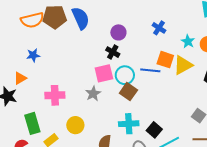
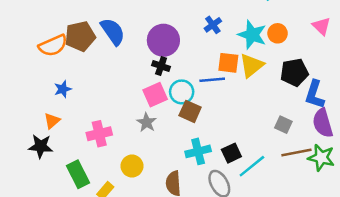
blue cross: (159, 28) -> (213, 25), turned 32
purple circle: (118, 32) -> (163, 40), size x1.6
cyan star: (188, 41) -> (252, 35), size x1.6
black square: (154, 130) -> (231, 153), turned 35

